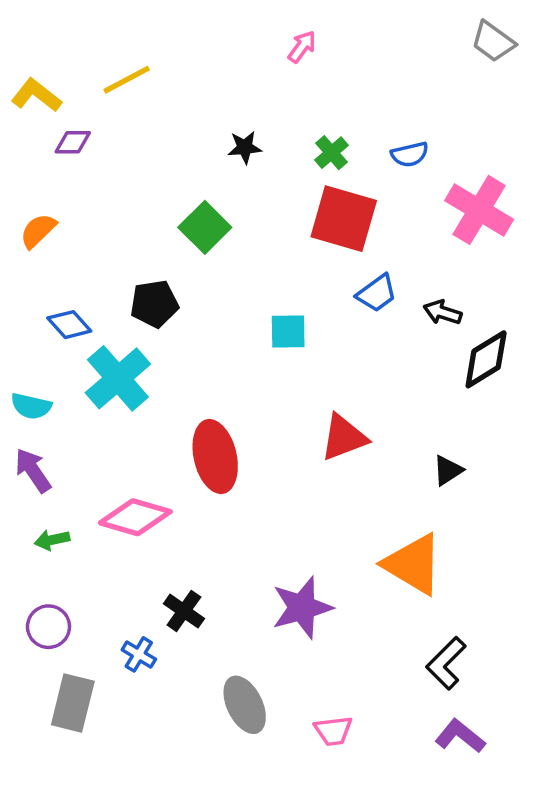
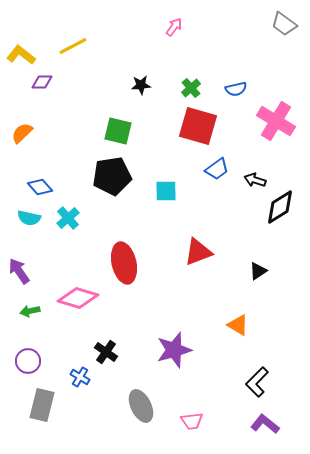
green square: (205, 227) -> (118, 131), turned -32
black pentagon: (154, 304) -> (112, 176), moved, size x1.4
cyan cross: (118, 378) -> (68, 218), size x0.6
cyan semicircle: (31, 406) -> (29, 218), moved
orange triangle: (413, 564) -> (238, 325), size x0.6

